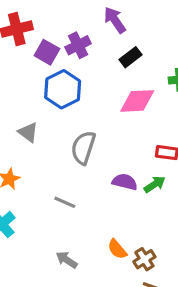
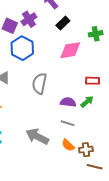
gray line: (65, 202) -> (68, 123), moved
brown cross: (144, 259) -> (86, 150), turned 32
gray arrow: (67, 260) -> (37, 136), moved, size x1.6

